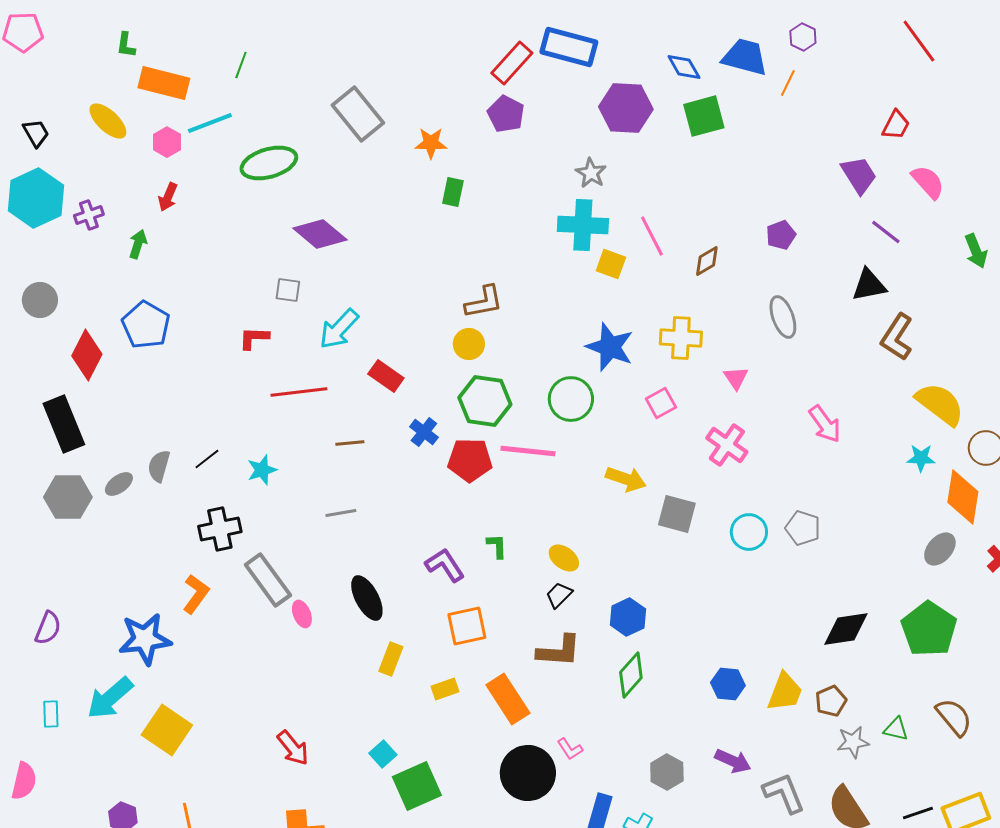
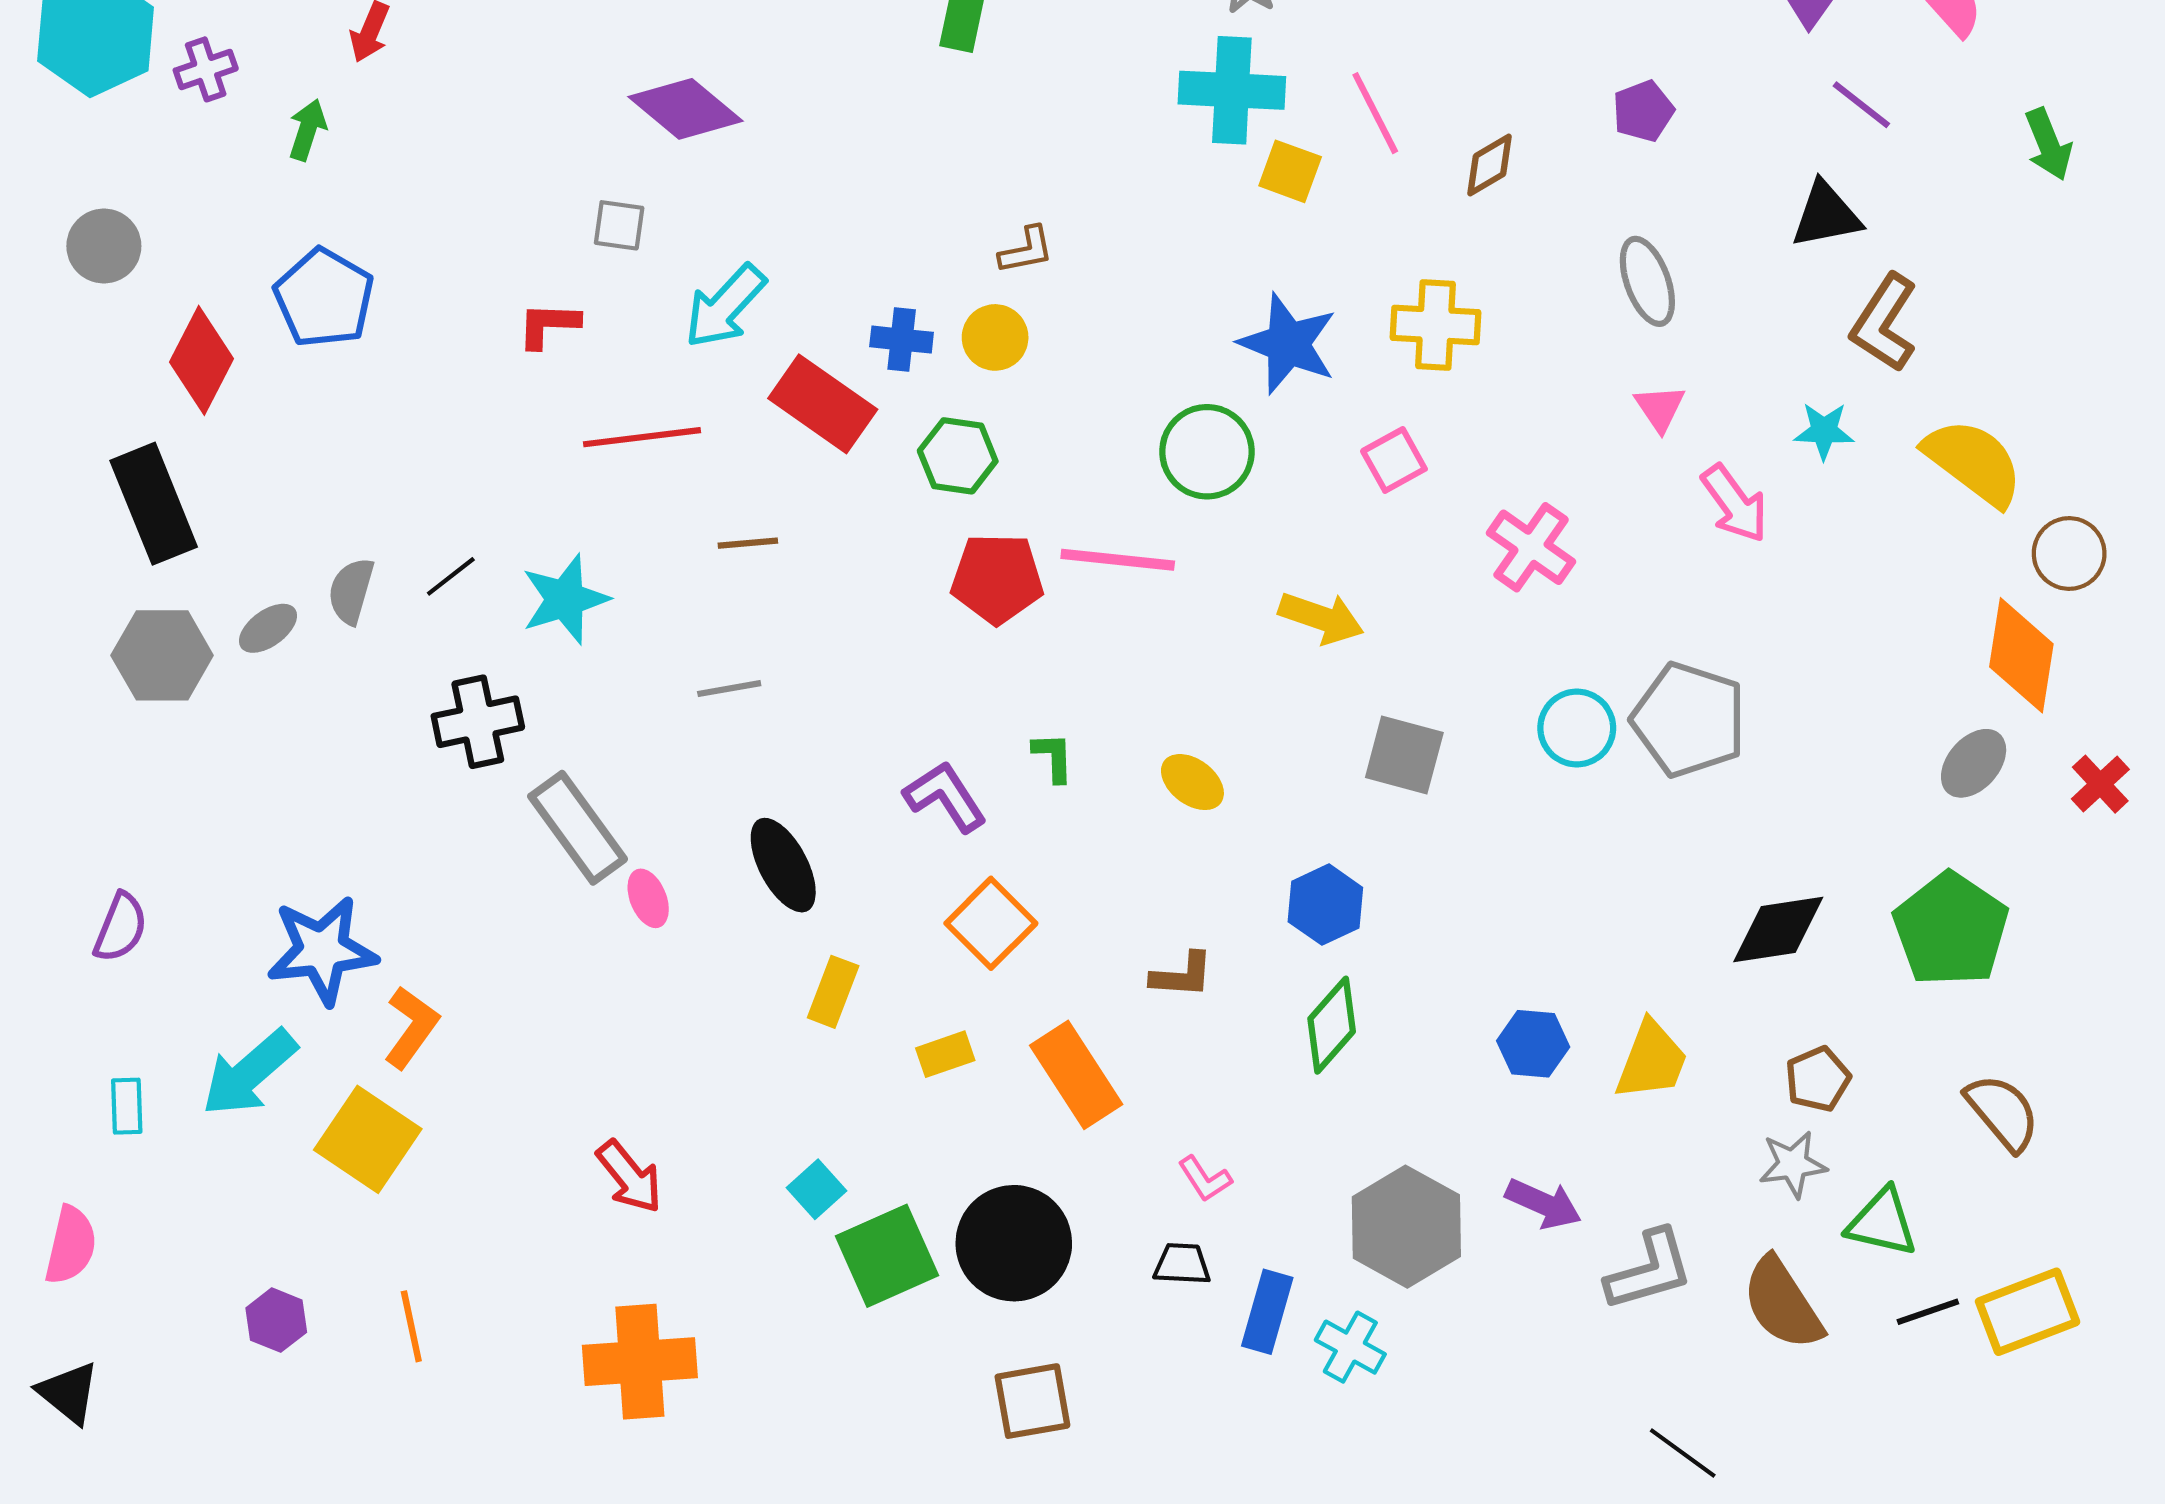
brown L-shape: (484, 302) -> (1026, 250), size x0.7
red rectangle: (386, 376) -> (823, 404), size x1.4
pink triangle: (736, 378) -> (1660, 408), moved
green hexagon: (485, 401) -> (958, 456), moved, size x0.7
blue cross: (424, 432) -> (902, 340), moved, turned -32
cyan star: (921, 458) -> (1824, 431), moved
cyan star: (262, 470) -> (565, 599), size x1.4
gray square: (677, 514) -> (1404, 755), moved
gray pentagon: (803, 528) -> (1689, 720), size x1.6
orange L-shape: (196, 594) -> (411, 1027), moved
black trapezoid: (559, 595) -> (1182, 1264), moved, turned 48
orange square: (467, 626) -> (991, 923), turned -33
brown L-shape: (559, 651) -> (1182, 975), size x0.7
brown pentagon: (831, 701) -> (1818, 1079), moved
green triangle: (896, 729) -> (1882, 1222), moved, size x1.4
gray hexagon: (667, 772) -> (1406, 1227), size x1.6
black circle: (528, 773) -> (1014, 1243), moved
gray L-shape: (784, 793) -> (1649, 1270), turned 96

